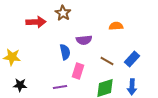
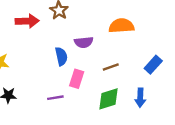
orange semicircle: (116, 26) -> (121, 26), size x1.5
blue rectangle: (132, 59) -> (153, 65), moved
brown line: (107, 61) -> (111, 67), turned -48

